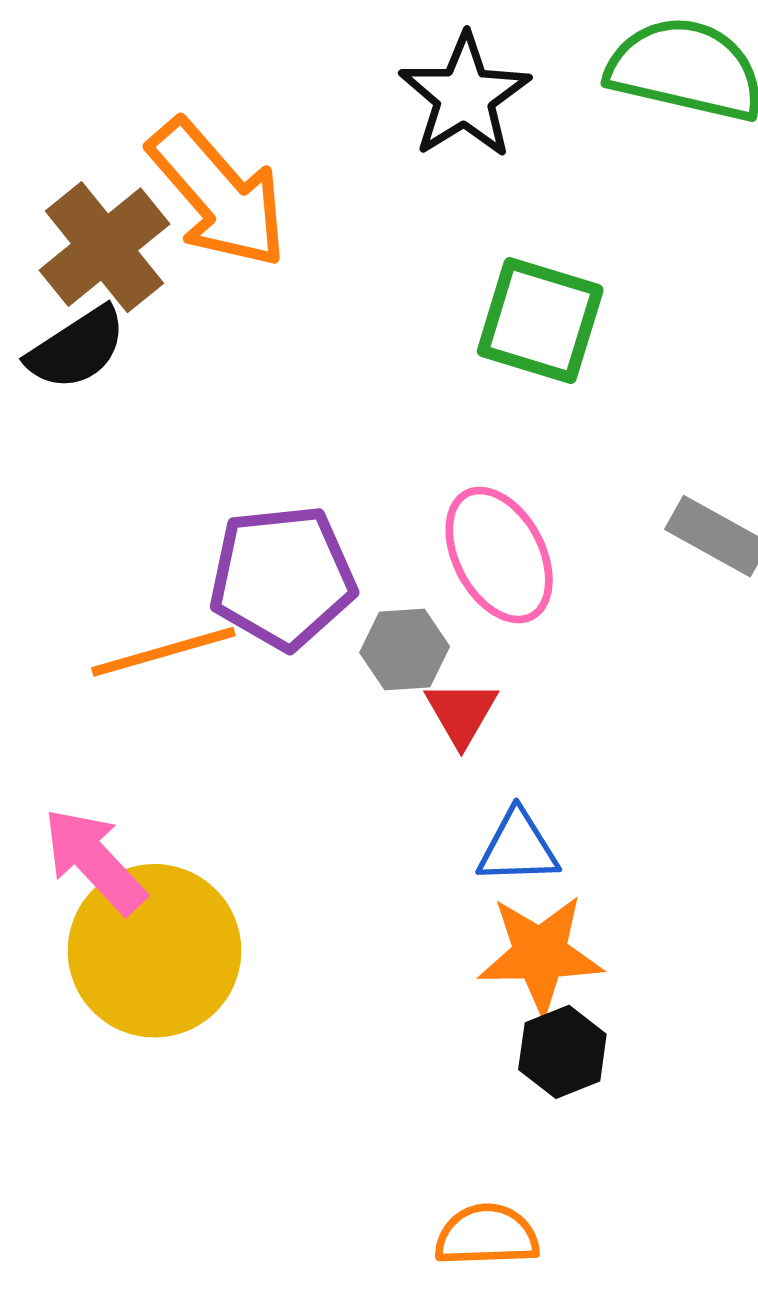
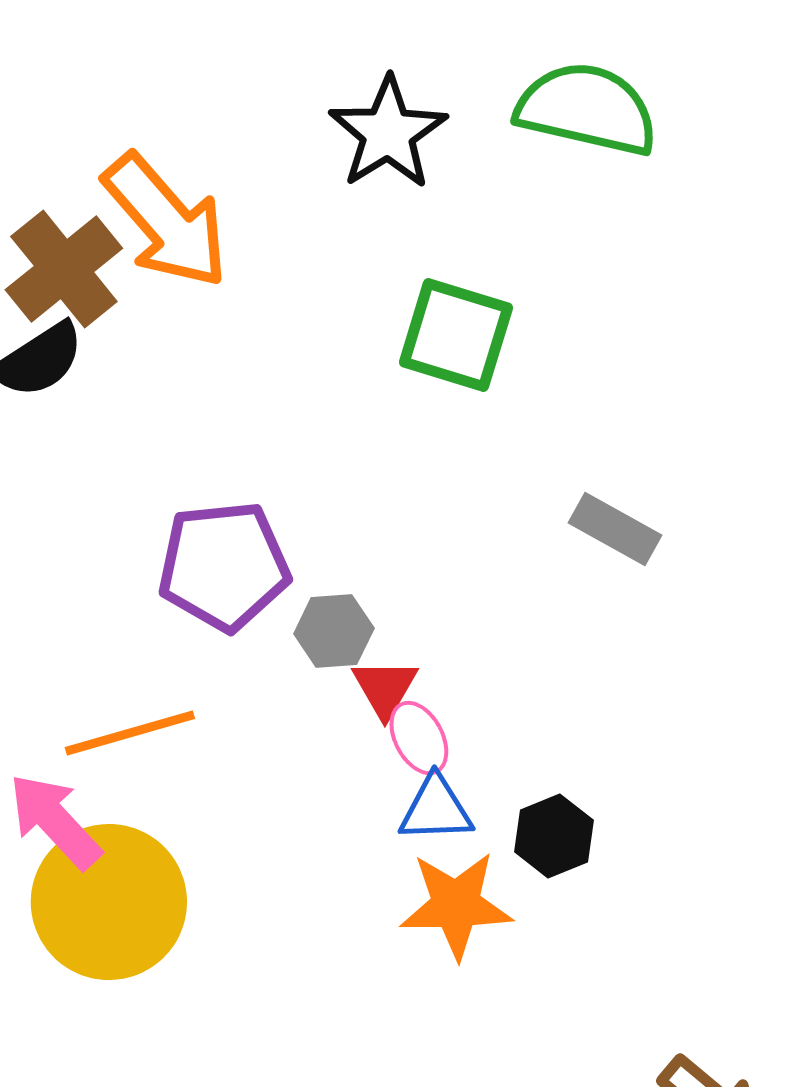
pink ellipse: (499, 555) -> (419, 738), moved, size x0.6
orange line: (163, 652) -> (130, 733), moved
black hexagon: (562, 1052) -> (554, 836), moved

